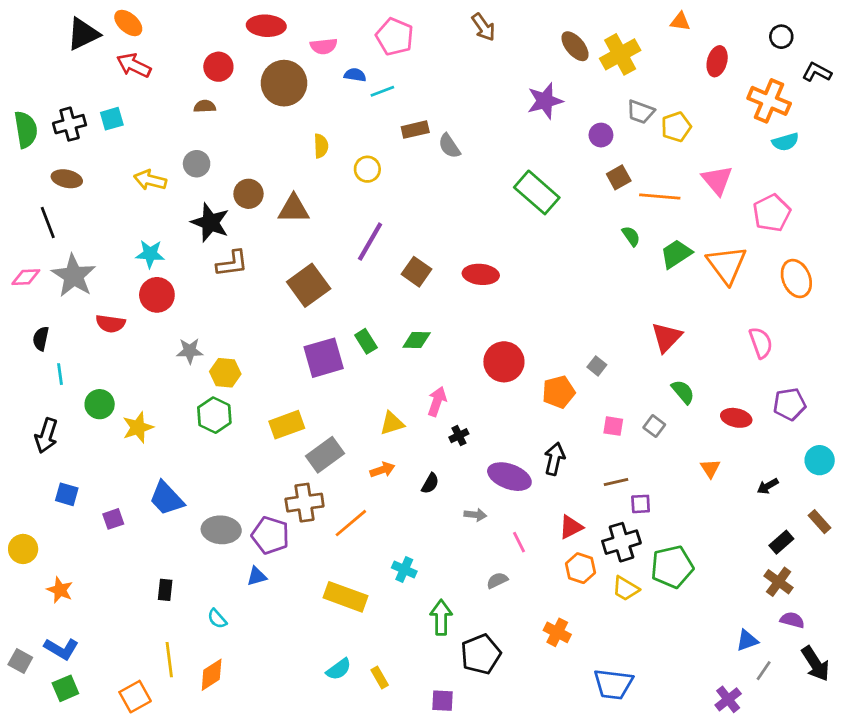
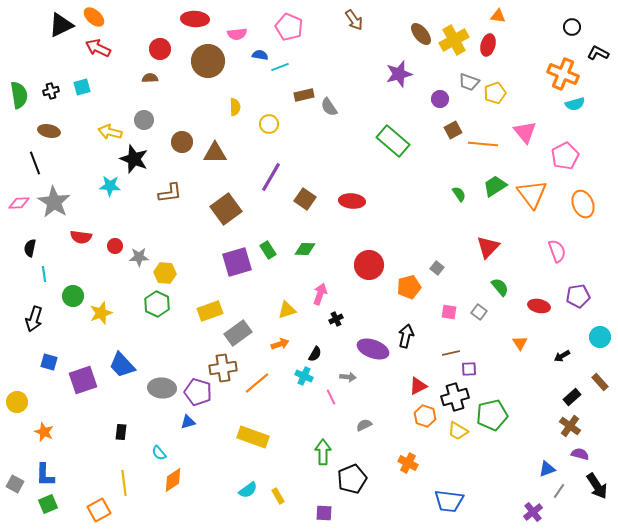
red ellipse: (717, 61) -> (488, 45), moved
black cross: (70, 124) -> (51, 91), size x0.7
black star: (210, 222) -> (134, 159), moved
green semicircle: (631, 236) -> (459, 194), moved
red circle: (157, 295) -> (115, 246), moved, size x0.6
purple square: (113, 519) -> (83, 380), size x1.8
pink line: (519, 542) -> (331, 397), moved
cyan cross: (404, 569) -> (304, 376), moved
blue L-shape: (61, 649) -> (45, 475), turned 60
orange diamond: (212, 675) -> (173, 480), moved

